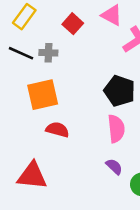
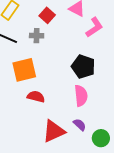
gray cross: (48, 53) -> (37, 36), moved
red triangle: (32, 176) -> (54, 131), moved, turned -30

